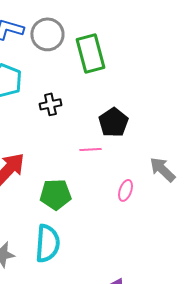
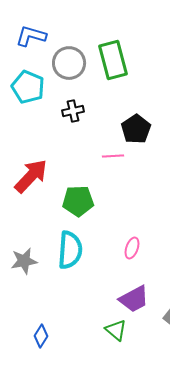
gray circle: (47, 34) -> (69, 63), moved
pink ellipse: (125, 190) -> (132, 248), moved

